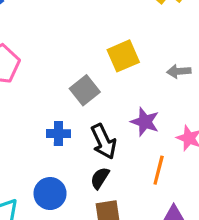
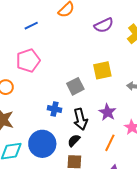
blue circle: (50, 194) -> (42, 144), size x1.4

